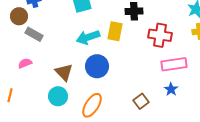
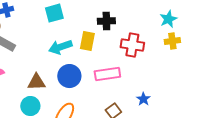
pink rectangle: (174, 64) -> (107, 74), moved
brown triangle: (64, 72) -> (36, 82), turned -48

